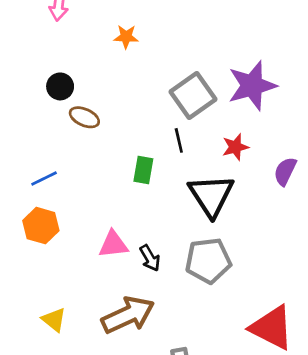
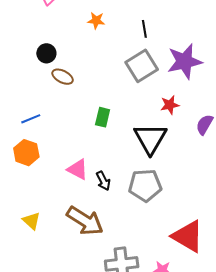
black line: (179, 140) -> (144, 29), moved
pink triangle: (113, 244) -> (78, 169), turned 30
brown arrow: (128, 315) -> (85, 221), turned 54

